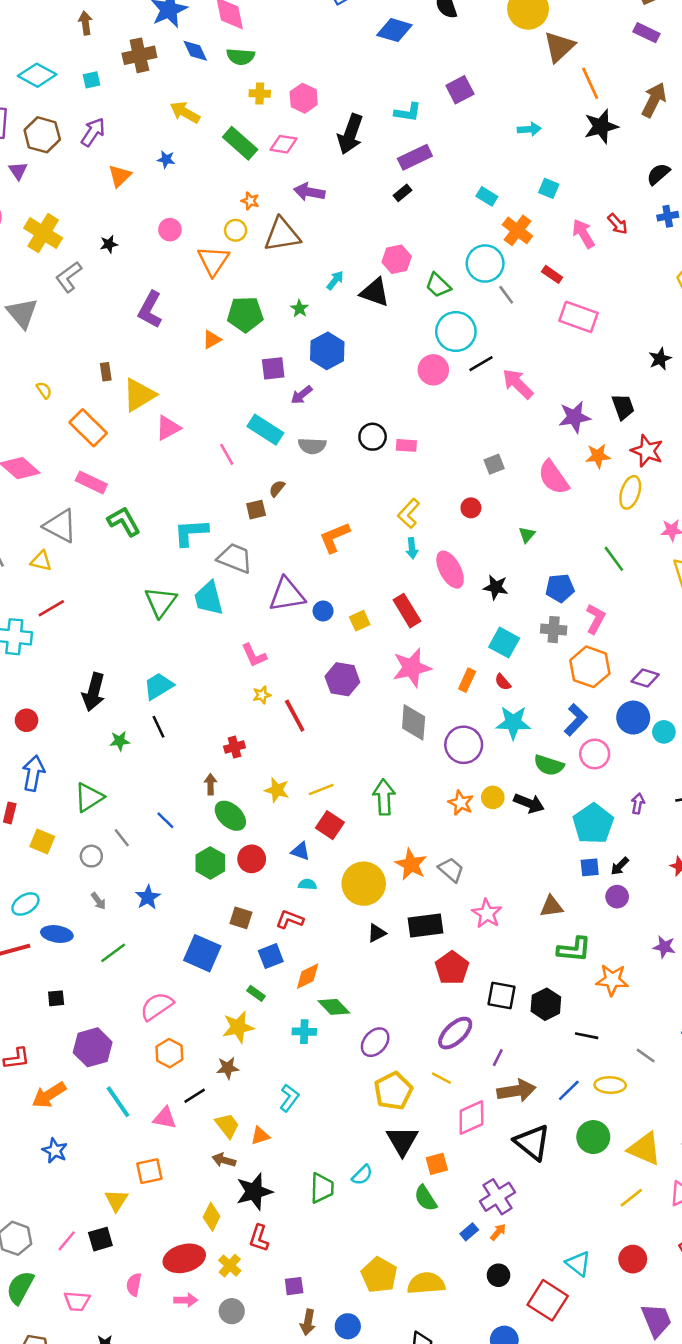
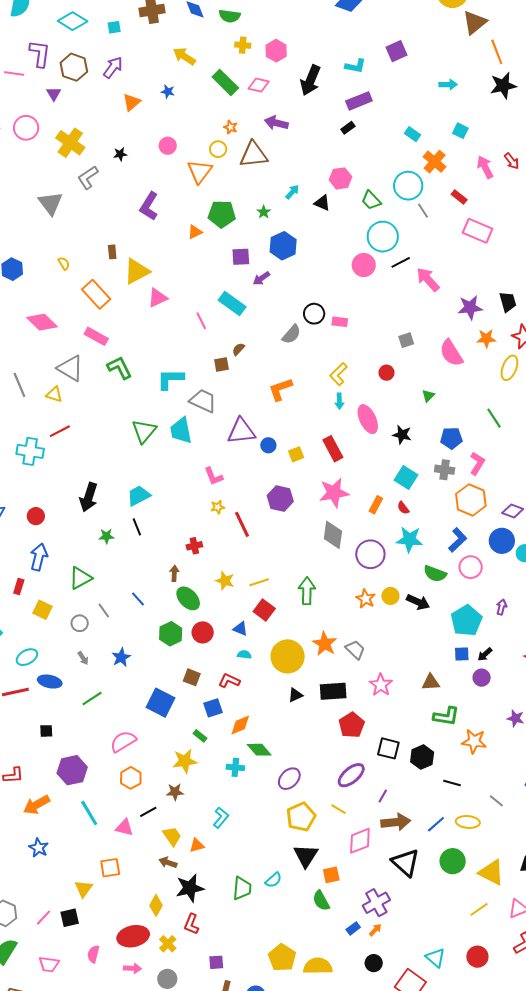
black triangle: (375, 292) -> (322, 203), size x0.7
gray semicircle: (312, 446) -> (292, 334), moved, turned -55

